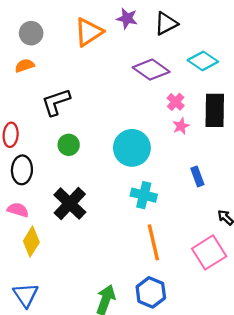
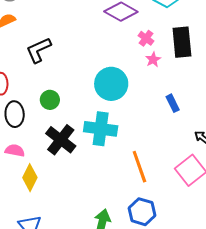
green circle: (69, 145) -> (50, 100), moved
cyan cross: (144, 195) -> (101, 129), moved, size x1.4

